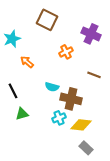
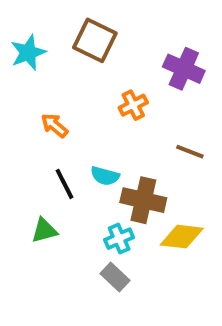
cyan star: (12, 39) -> (28, 53), moved
black line: (13, 91) -> (64, 184), moved
yellow diamond: (81, 125) -> (182, 237), moved
gray rectangle: (86, 148) -> (115, 277), moved

